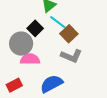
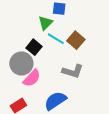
brown square: (69, 34) -> (76, 40), moved
pink semicircle: (30, 59) -> (32, 78), turned 138

